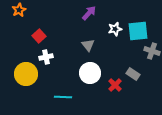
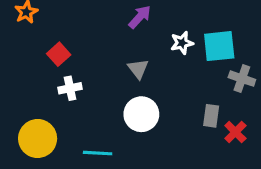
yellow circle: (26, 74) -> (38, 139), moved
gray rectangle: (133, 74) -> (211, 116), turned 64
red cross: (115, 85) -> (235, 132), moved

